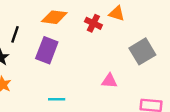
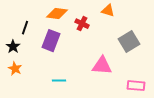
red cross: (93, 23) -> (82, 24), moved
pink triangle: (109, 81) -> (102, 66), size x1.5

